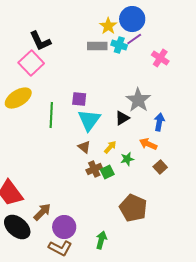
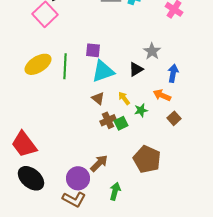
yellow ellipse: (18, 98) -> (38, 64), moved
gray star: (138, 100) -> (152, 51), size x0.7
cyan triangle: (89, 120) -> (103, 71), turned 35
yellow arrow: (110, 147) -> (124, 98), turned -80
brown arrow: (42, 212) -> (99, 163), moved

